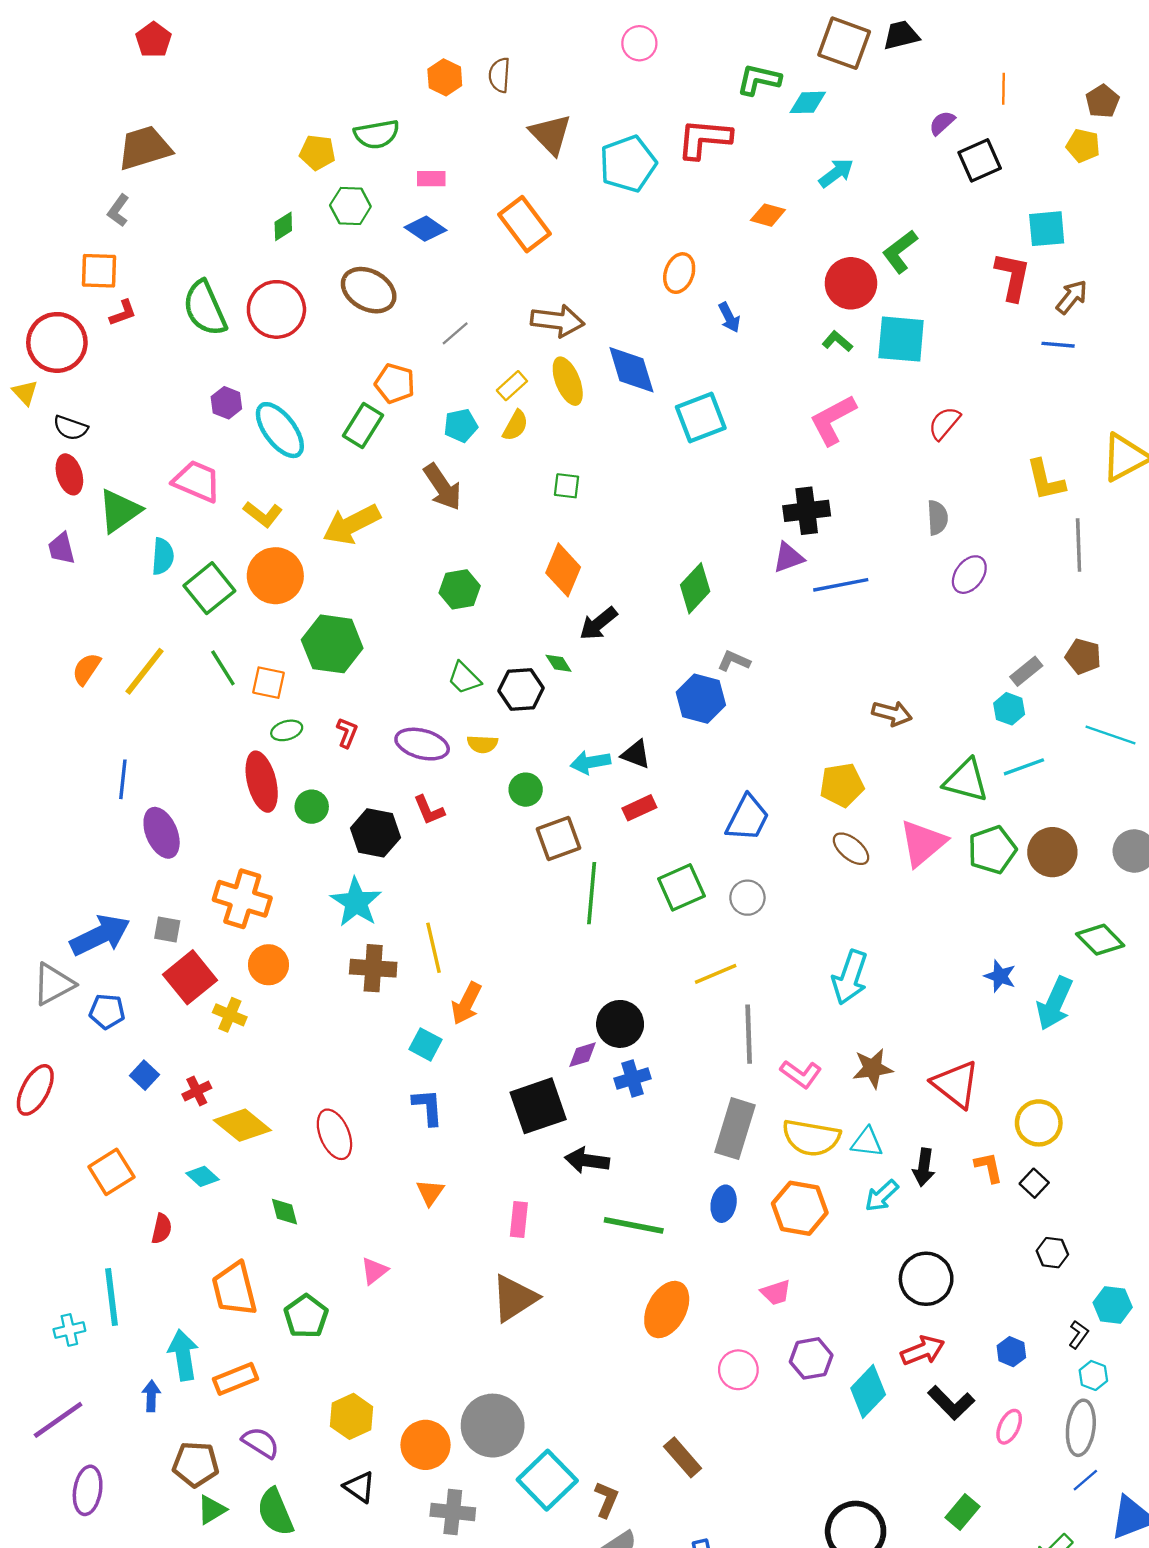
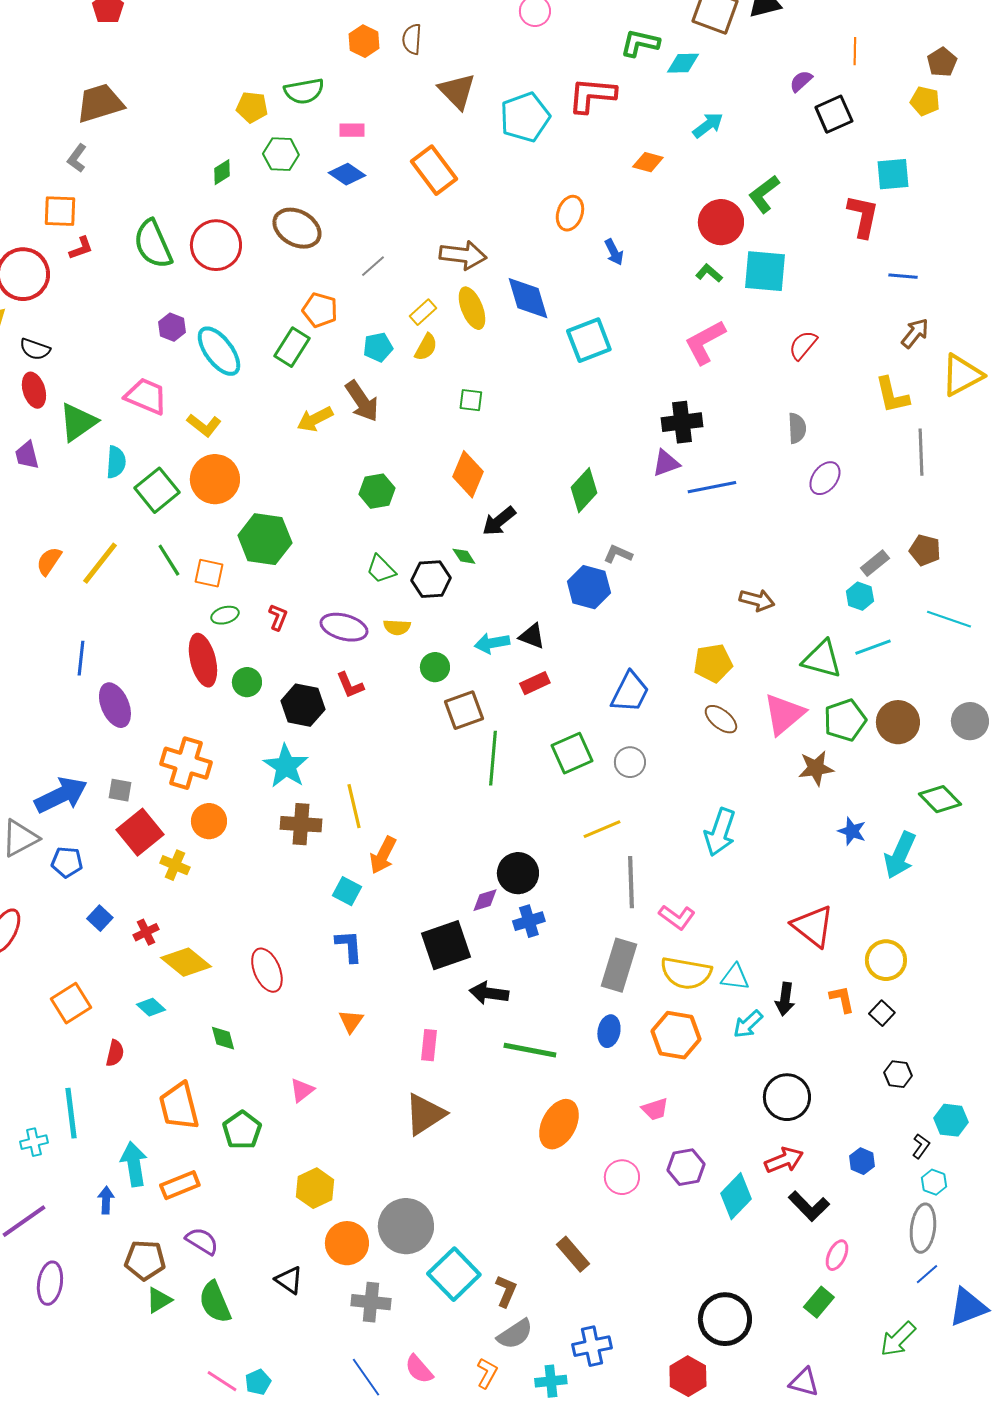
brown arrow: (1072, 297) -> (915, 333), moved
yellow arrow: (352, 524) -> (315, 419), moved, size x0.7
brown star: (873, 1068) -> (816, 768), moved
yellow hexagon: (352, 1416) -> (315, 1188), moved
pink ellipse: (1009, 1427) -> (837, 1255), moved

